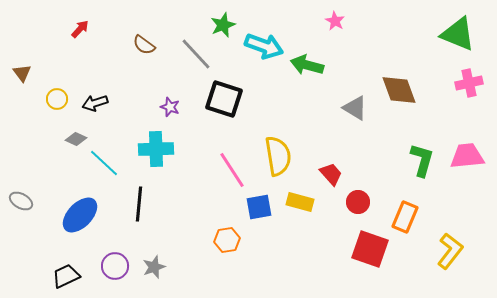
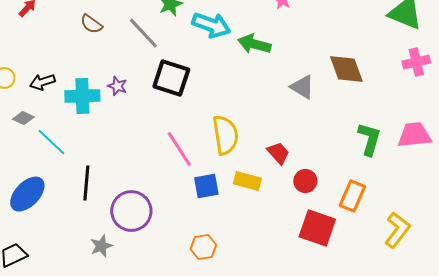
cyan cross: (156, 149) -> (82, 96), moved
orange hexagon: (227, 240) -> (203, 247), moved
purple circle: (115, 266) -> (131, 211), moved, size x1.5

